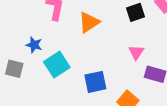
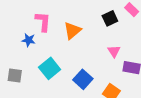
blue star: (34, 45) -> (29, 40), moved
blue square: (95, 82) -> (83, 79), turned -30

